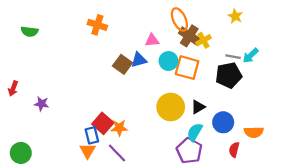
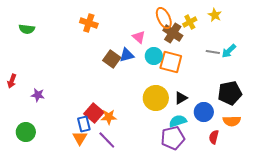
pink triangle: (152, 40) -> (139, 37), turned 48
yellow cross: (203, 40) -> (190, 22), moved
black pentagon: (229, 75) -> (230, 93), moved
cyan semicircle: (195, 132) -> (178, 121), turned 42
purple pentagon: (189, 151) -> (173, 138), turned 30
green circle: (21, 153) -> (26, 132), moved

